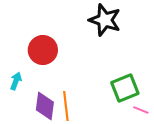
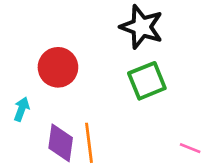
green square: (125, 88) -> (147, 81), moved

